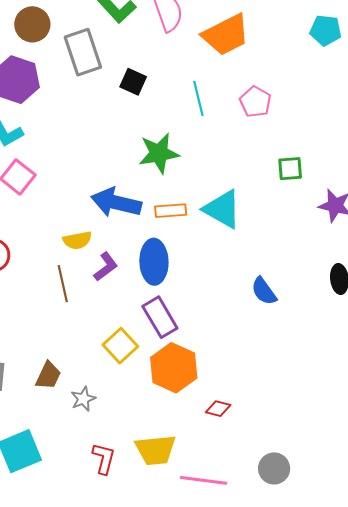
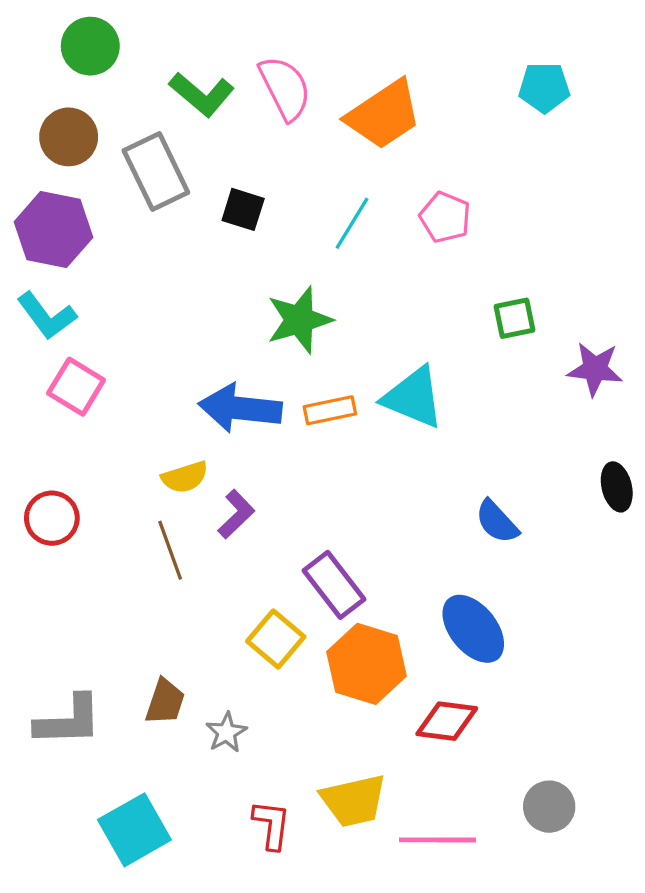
cyan line: (198, 98) -> (352, 223), turned 52
blue ellipse: (154, 262) -> (473, 629), moved, turned -30
red diamond: (218, 409) -> (447, 721), size x1.5

